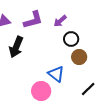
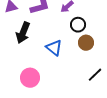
blue triangle: (56, 74) -> (54, 48), moved
pink circle: (41, 91) -> (30, 78), moved

